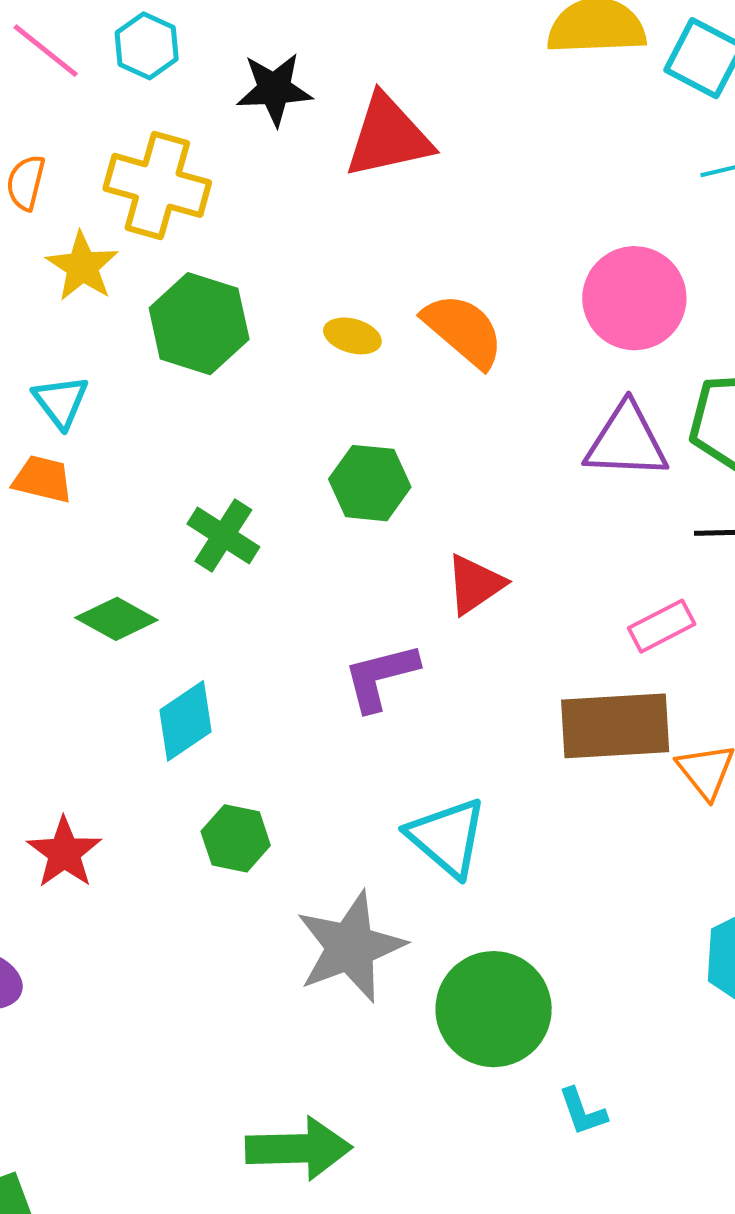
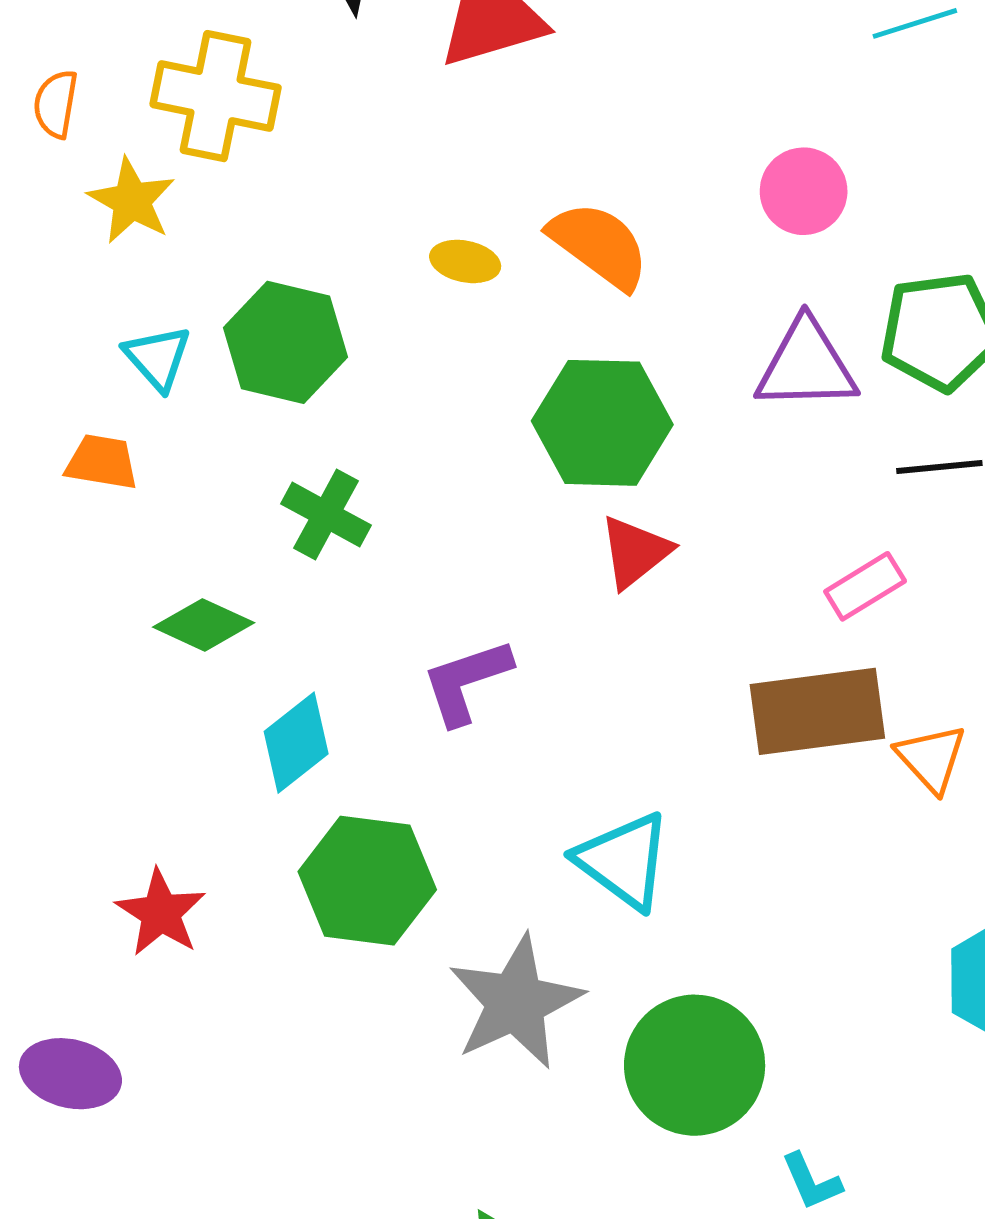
pink circle: (634, 298) -> (804, 191), size x0.7
green hexagon: (199, 324) -> (286, 342), moved
cyan triangle: (61, 402) -> (158, 358), moved
green hexagon: (370, 483) -> (602, 423), moved, size x1.4
purple L-shape: (381, 677) -> (466, 681), moved
green hexagon: (236, 838) -> (367, 881), size x1.6

